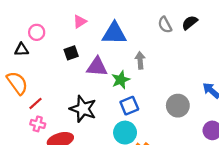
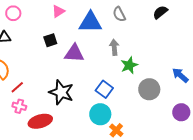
gray semicircle: (165, 25) -> (119, 14), moved
pink circle: (37, 32) -> (13, 13), moved
green star: (121, 80) -> (129, 65), moved
blue square: (129, 106) -> (104, 89), turned -30

